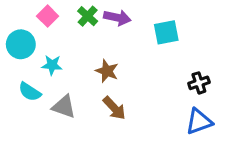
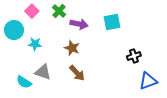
purple arrow: (117, 18) -> (79, 24), moved
cyan semicircle: (30, 92) -> (24, 82), moved
blue triangle: (199, 121) -> (148, 81), moved

